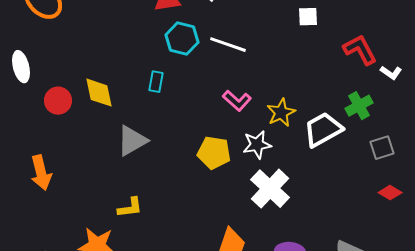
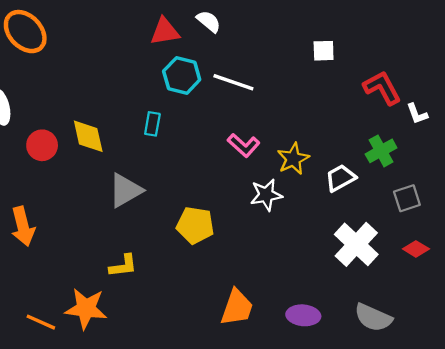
white L-shape: (391, 73) -> (417, 114), turned 35
white trapezoid: (323, 130) -> (340, 178), size x0.7
yellow pentagon: (214, 153) -> (195, 225), moved
white cross: (270, 189) -> (356, 244), moved

